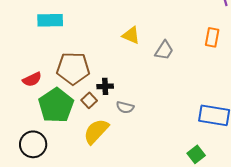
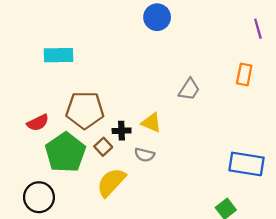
yellow triangle: (131, 35) -> (151, 123), moved

